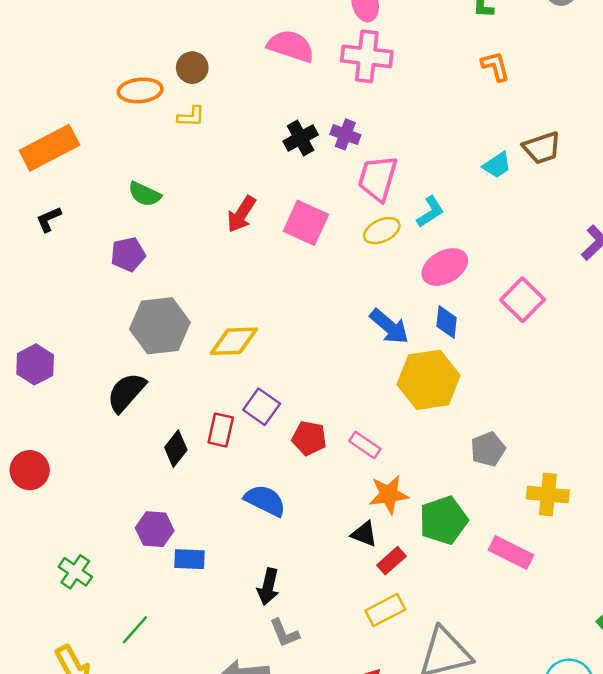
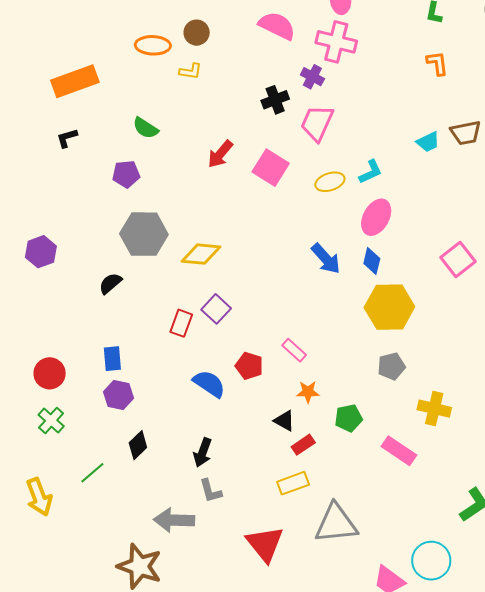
purple cross: (345, 134) -> (312, 77), moved
pink trapezoid: (378, 178) -> (317, 123), moved
pink ellipse: (445, 267) -> (376, 217), turned -39
pink square: (523, 300) -> (458, 260), moved
yellow hexagon: (429, 380) -> (389, 307), moved
black semicircle: (126, 392) -> (110, 283), size x0.7
red pentagon: (309, 438) -> (249, 366), moved
black diamond: (176, 449) -> (138, 445), moved
red circle: (30, 470) -> (50, 373), moved
orange star: (389, 494) -> (308, 392), size x0.7
green pentagon: (443, 520) -> (349, 418), size x0.7
blue rectangle: (190, 559) -> (112, 359), moved, turned 75

